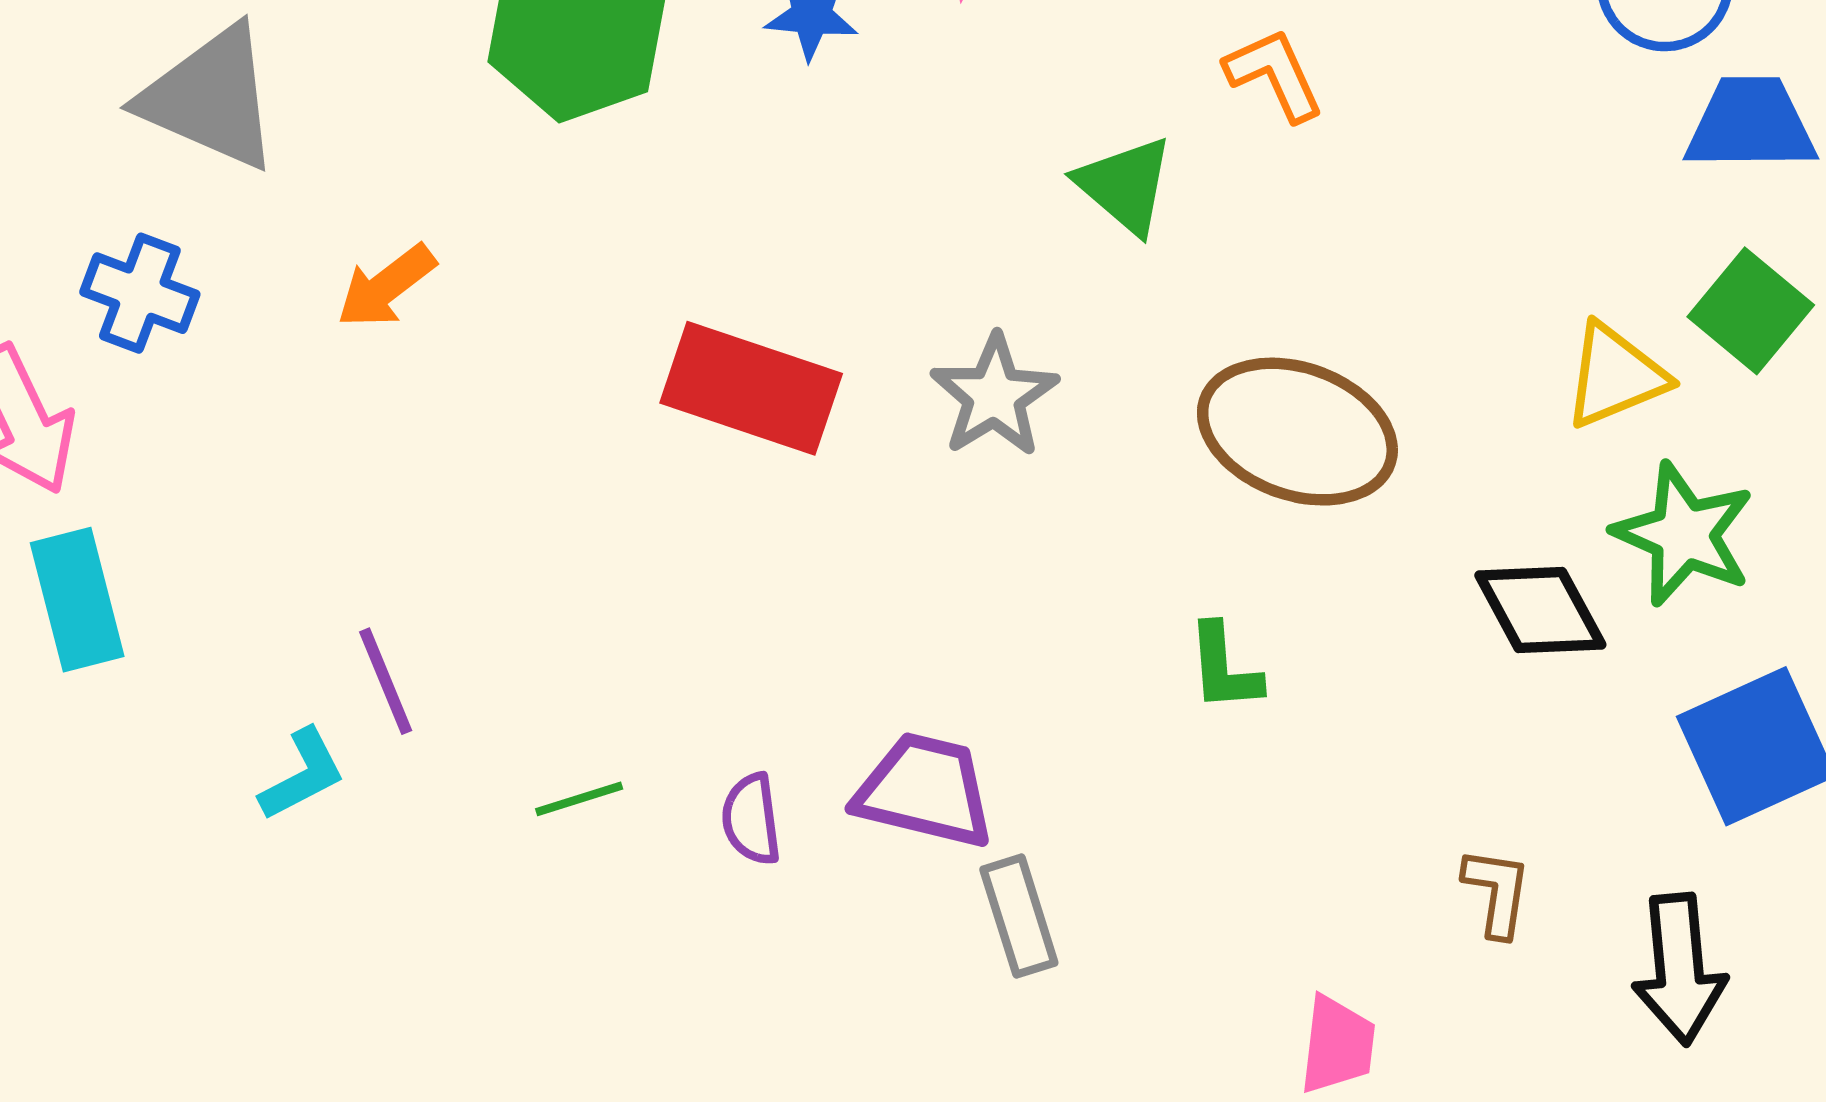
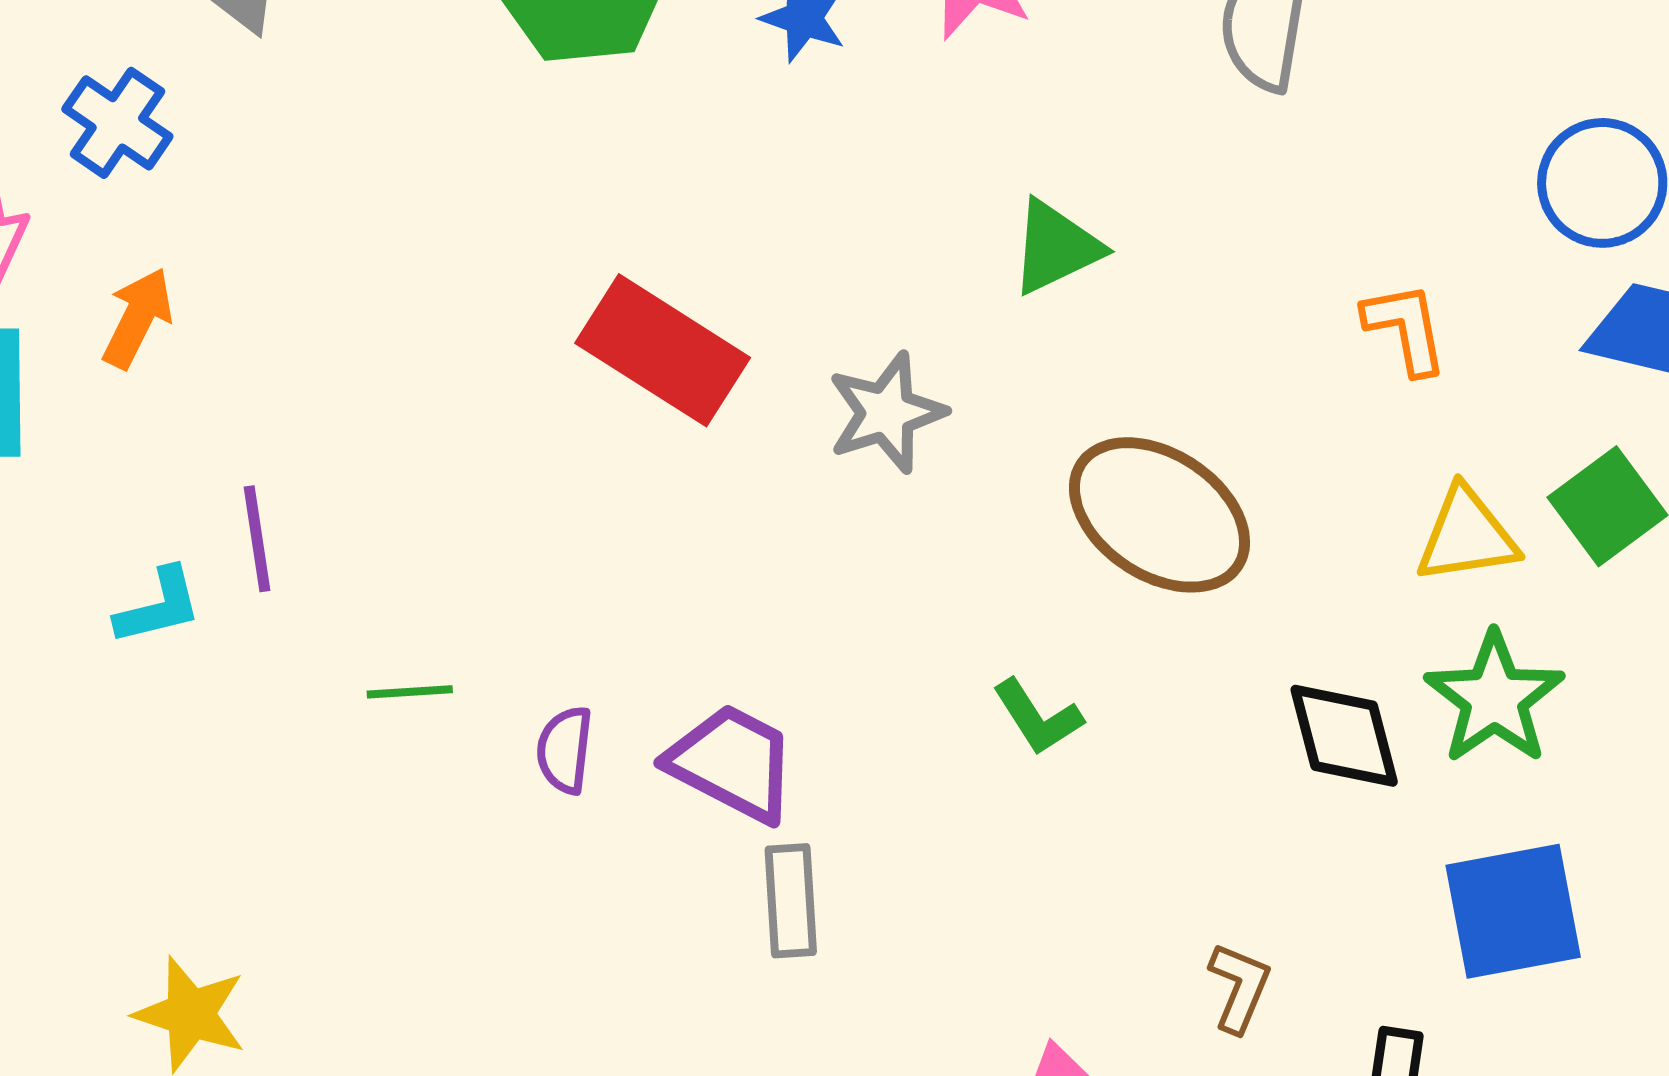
orange L-shape: (1274, 75) -> (1406, 328), moved
green triangle: (1125, 185) -> (1056, 247), turned 40
orange arrow: (386, 286) -> (138, 318), moved, turned 140
green L-shape: (1224, 668) -> (1038, 717), turned -42

